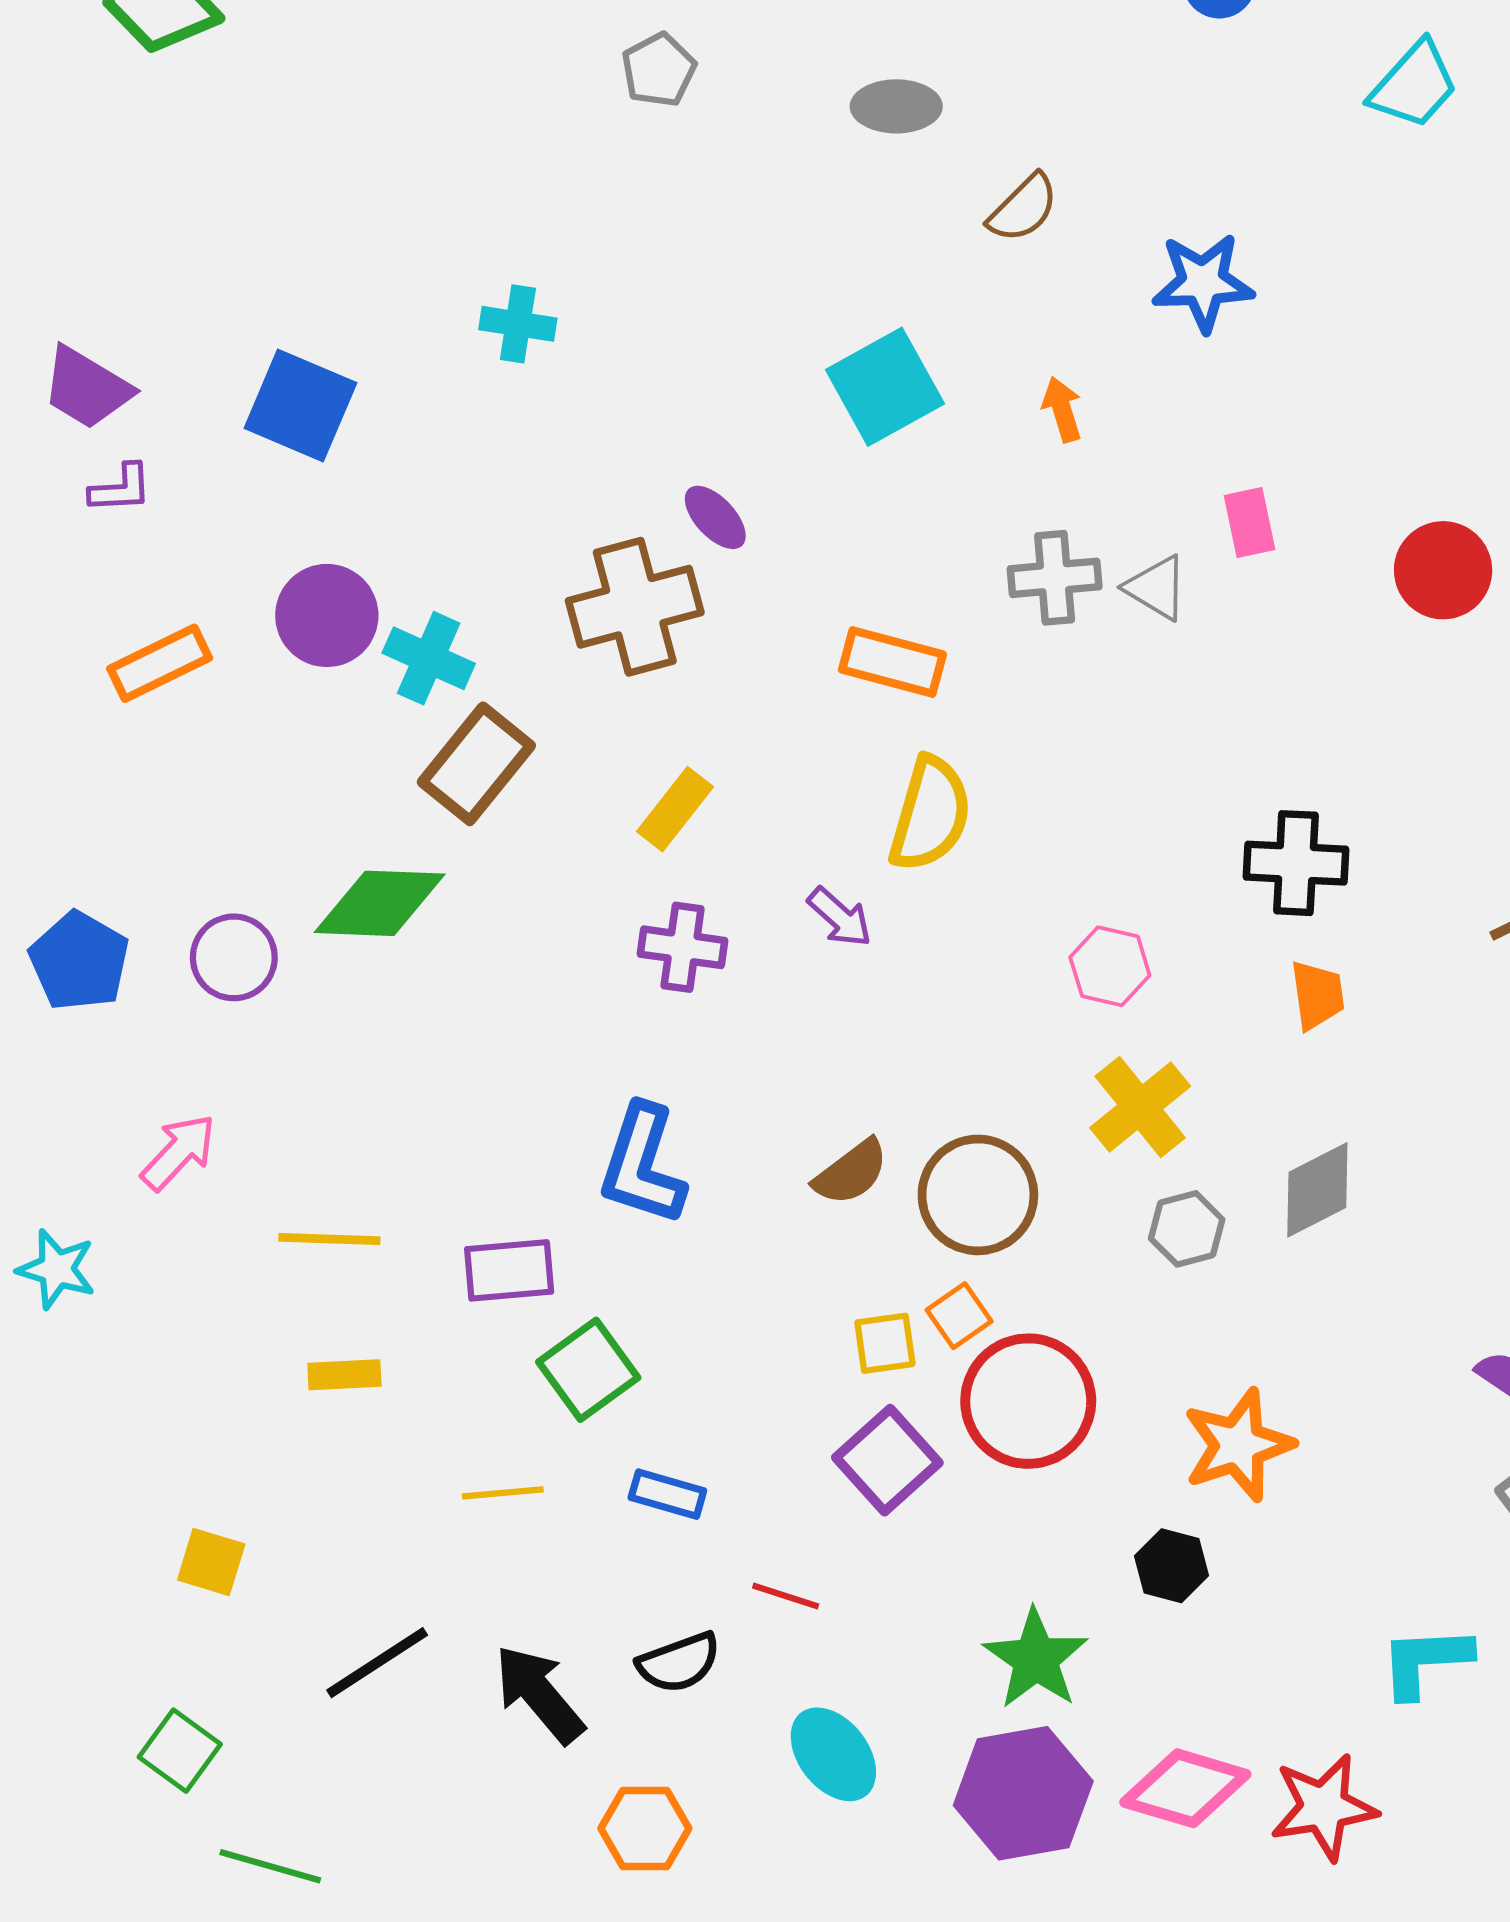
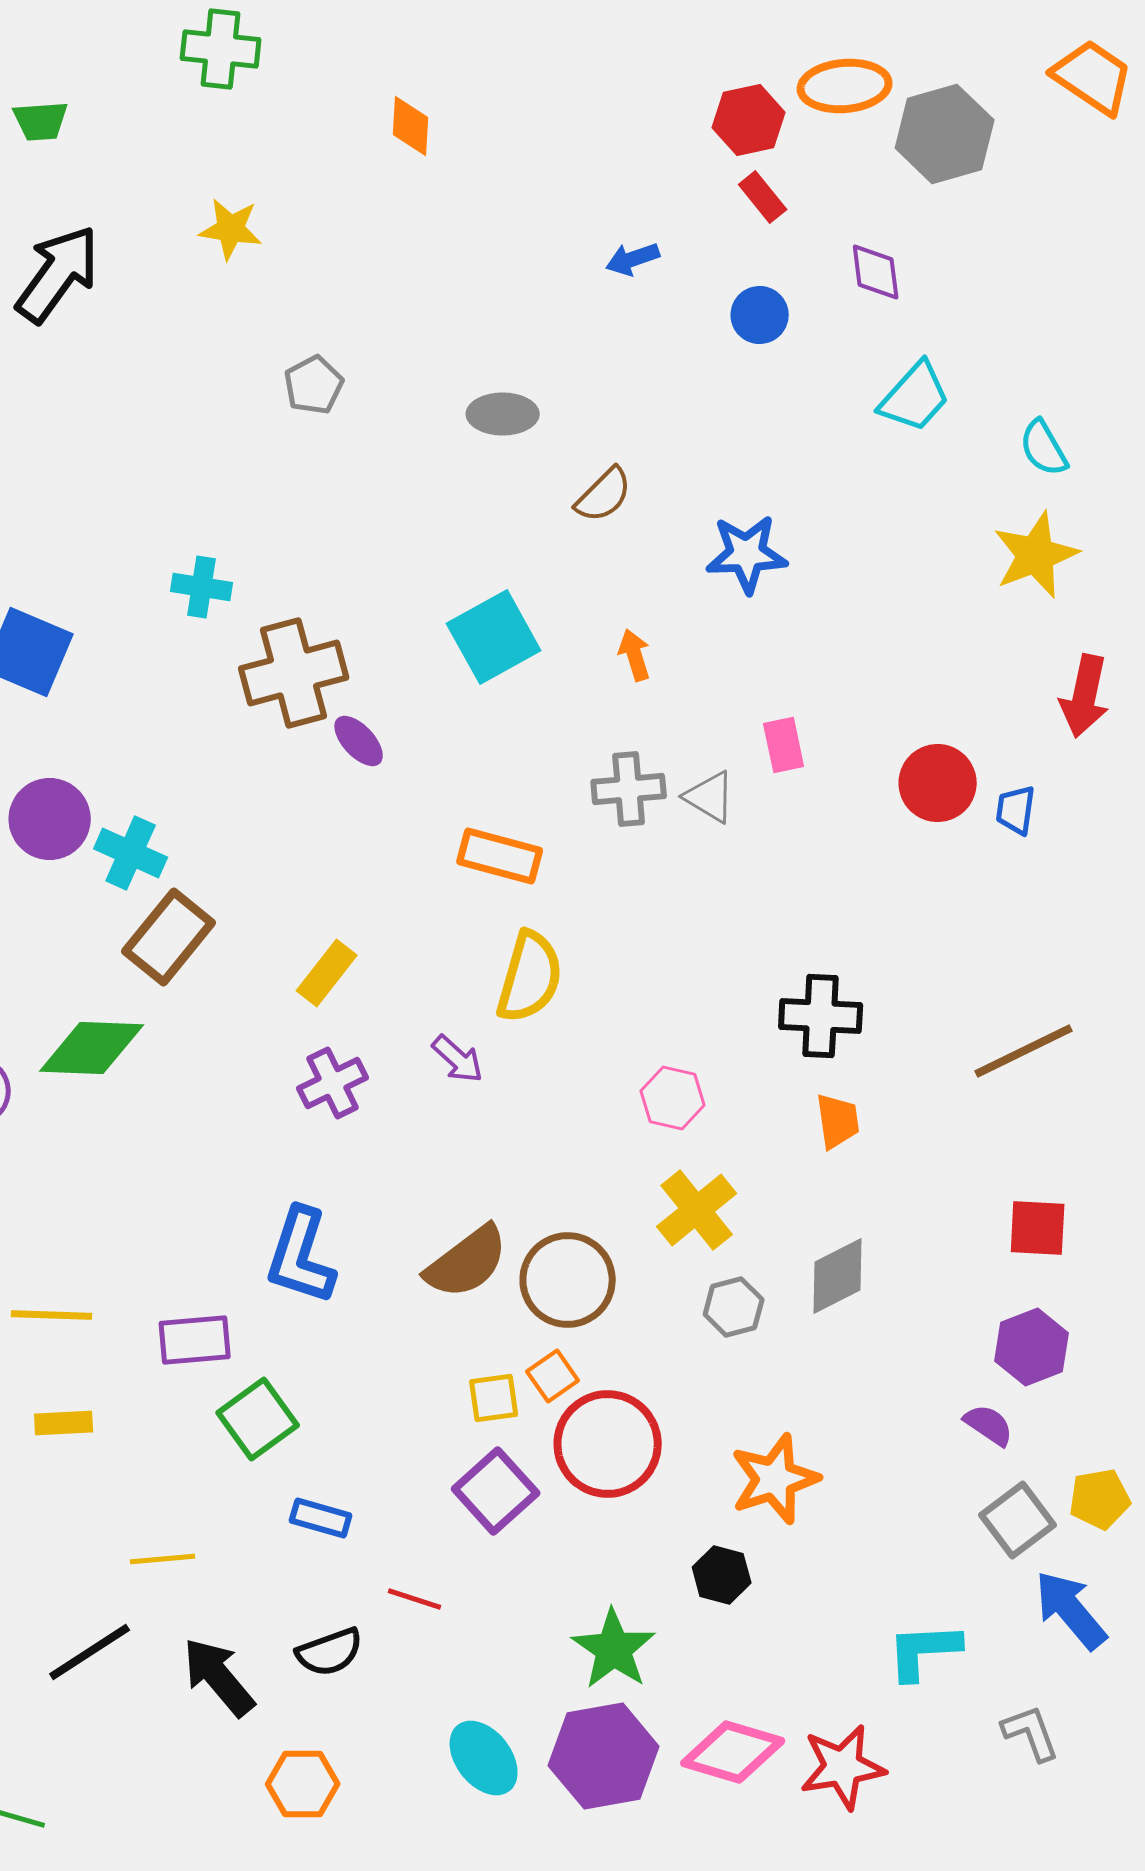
brown cross: (635, 607) -> (294, 673), moved
purple cross: (683, 947) -> (333, 1083), turned -34
brown semicircle: (851, 1172) -> (467, 1262), size x1.4
yellow line: (503, 1493) -> (163, 1559), moved
cyan ellipse: (833, 1754) -> (484, 1758), moved

